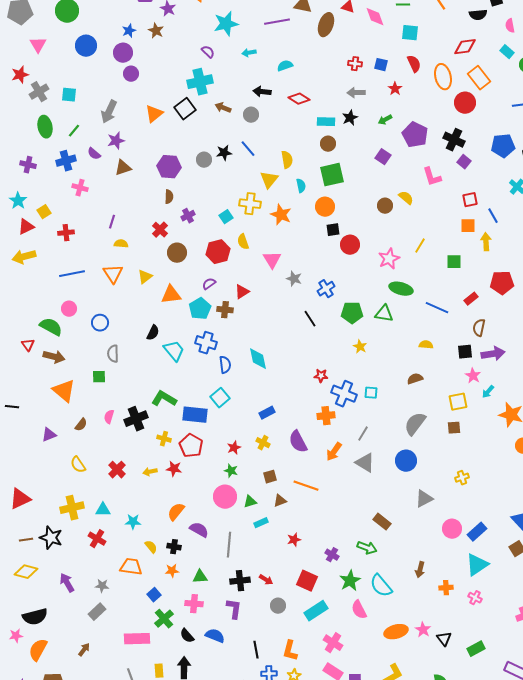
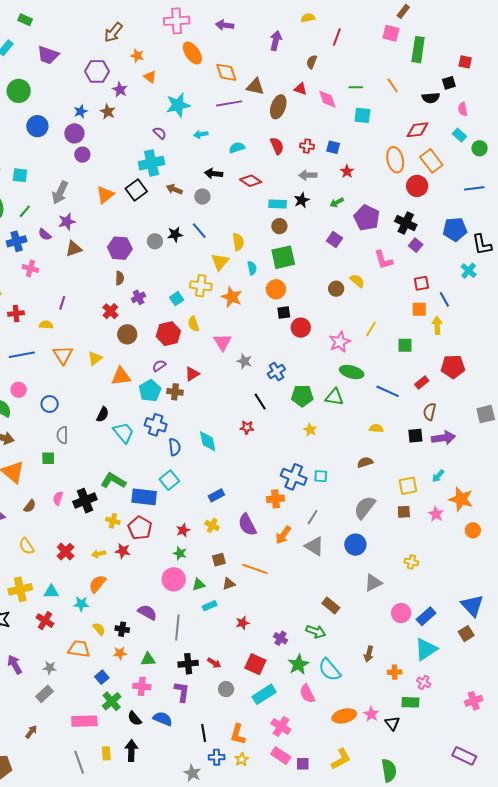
red semicircle: (414, 64) -> (277, 146), moved
yellow semicircle: (121, 244) -> (46, 325), moved
red star: (321, 376) -> (247, 427), moved
pink star: (473, 376) -> (436, 514), moved
yellow cross: (462, 478) -> (411, 562), turned 32
orange semicircle: (176, 512) -> (97, 584), moved
green rectangle: (476, 649) -> (410, 702), moved, turned 30

